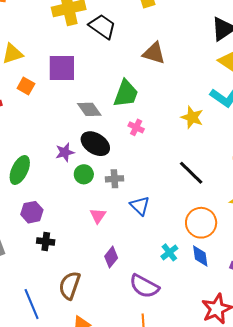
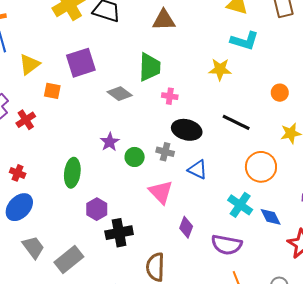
black ellipse: (95, 144) -> (187, 130), moved
gray cross: (114, 179) -> (165, 152), turned 36
pink triangle: (98, 216) -> (161, 192), size x1.5
black cross: (46, 241) -> (119, 233), size x1.5
cyan cross: (169, 252) -> (240, 205), size x1.4
blue diamond: (200, 256) -> (271, 217), moved

